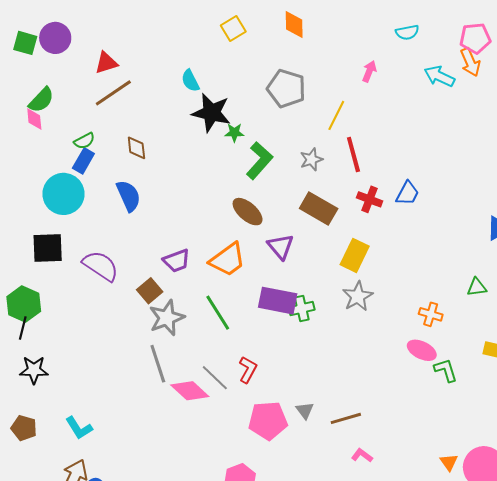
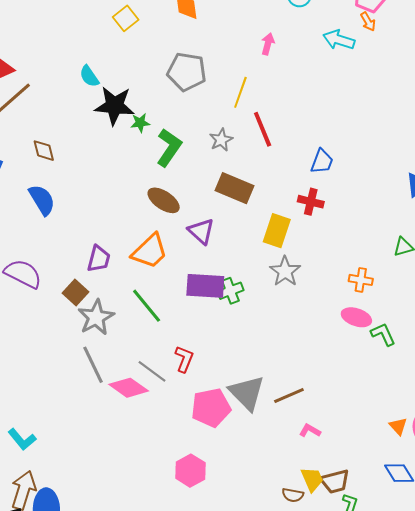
orange arrow: (470, 62) -> (368, 22), size x0.7
red cross: (370, 199) -> (311, 202), moved
purple trapezoid: (177, 261) -> (99, 259), turned -48
gray triangle: (305, 410) -> (247, 393), size x2.0

